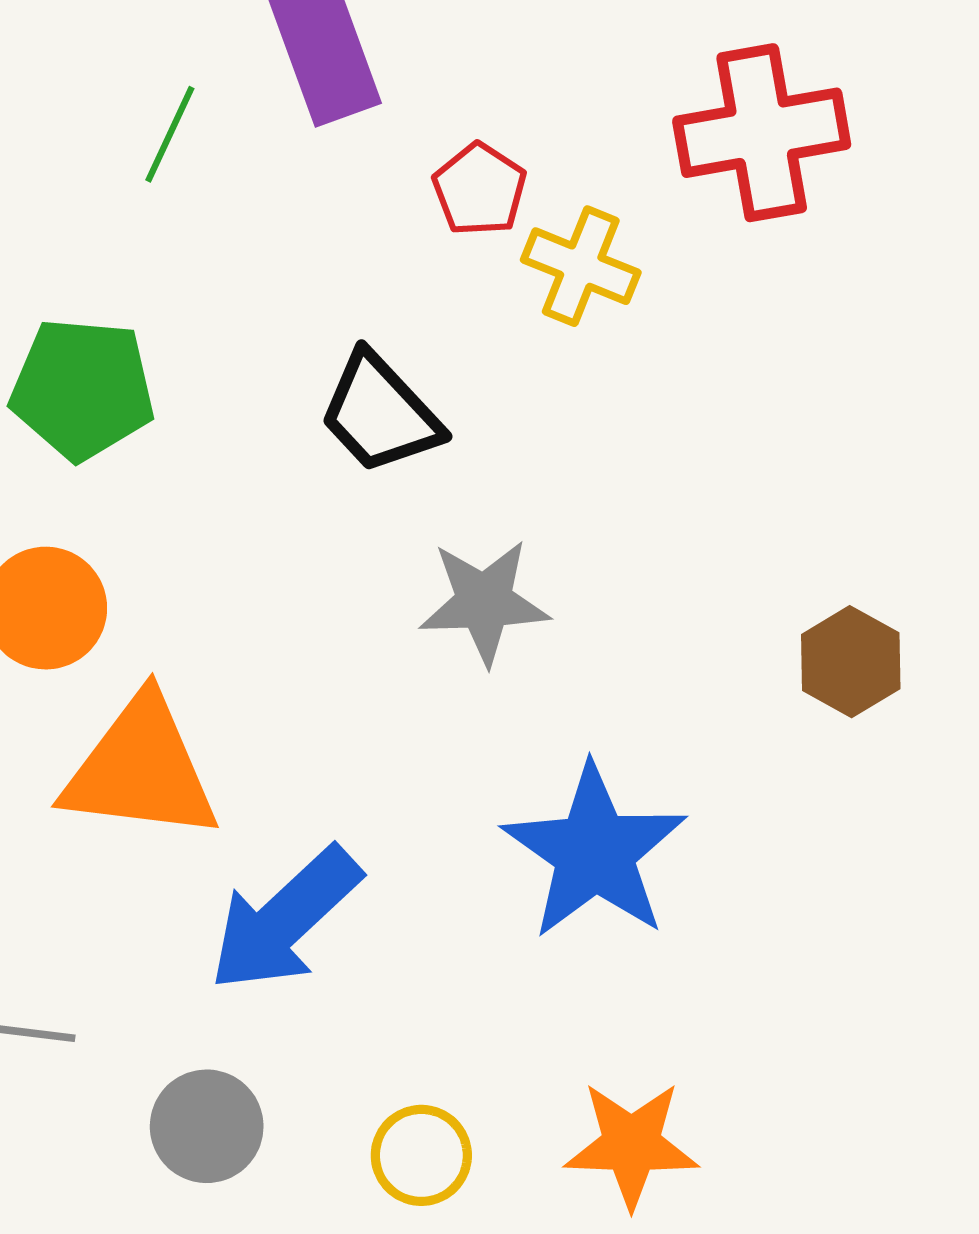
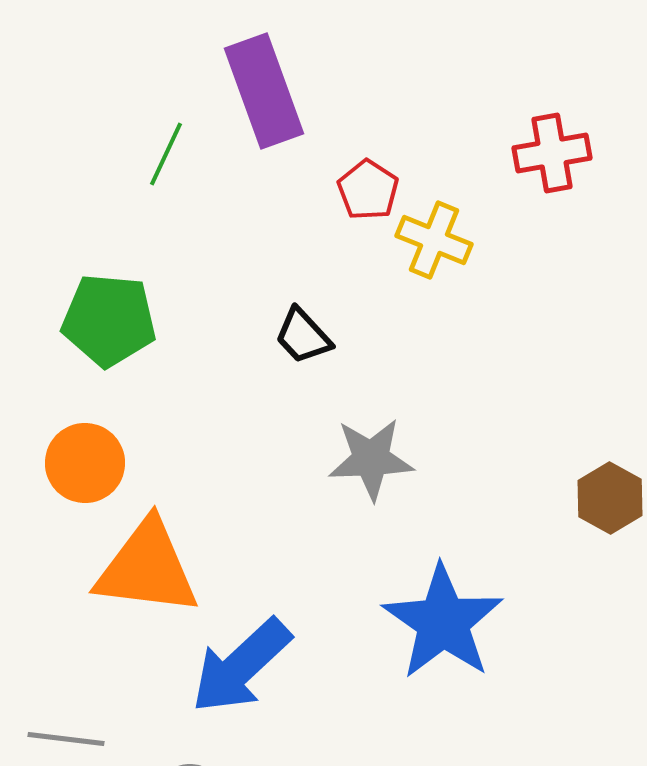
red cross: (762, 133) -> (552, 153), size x0.7
black trapezoid: (380, 413) -> (303, 336), size x0.7

